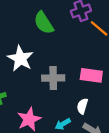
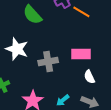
white semicircle: (82, 106) -> (89, 77), moved, turned -32

